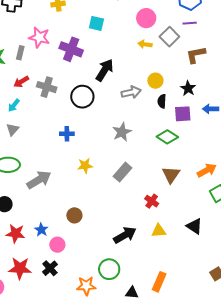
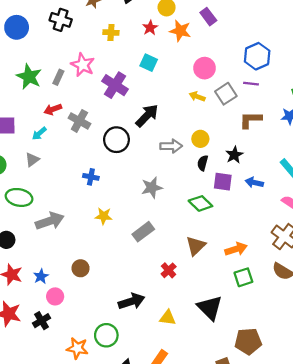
black triangle: (194, 226) -> (210, 308), size x1.4
yellow triangle: (159, 231) -> (168, 318), moved

